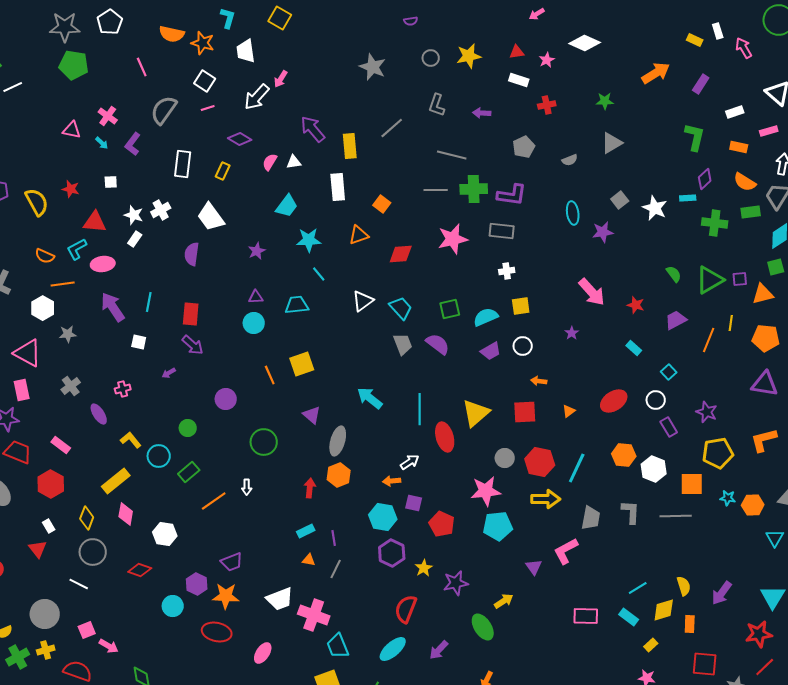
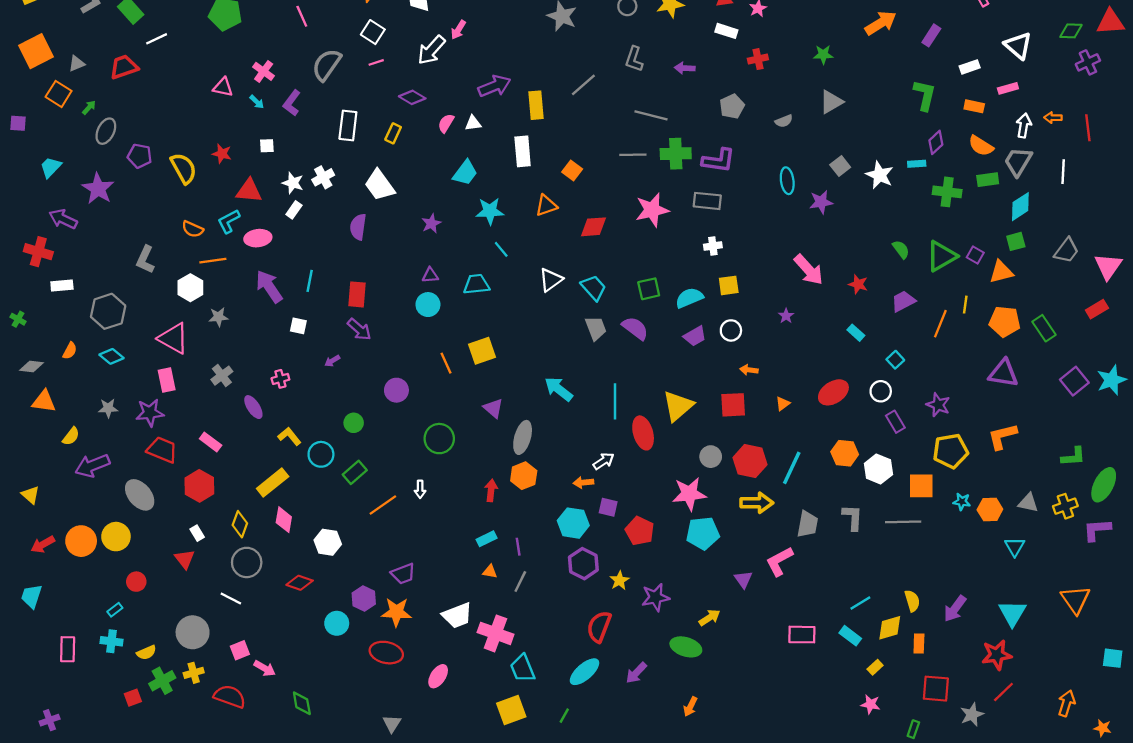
purple arrow: (313, 129) -> (494, 86), turned 108
purple square: (740, 279) -> (975, 255), turned 35
green ellipse: (483, 627) -> (686, 647), turned -40

